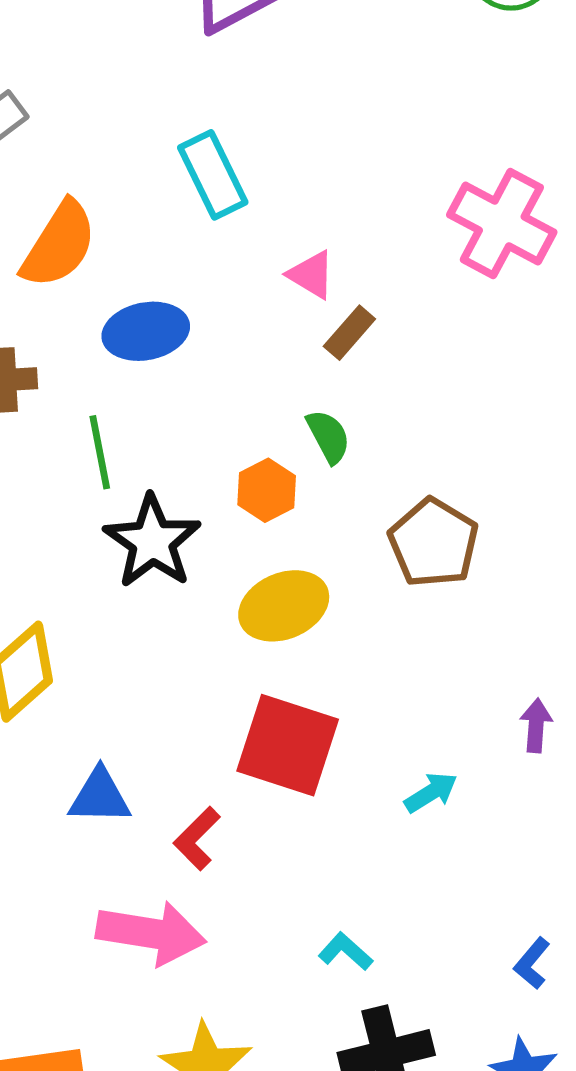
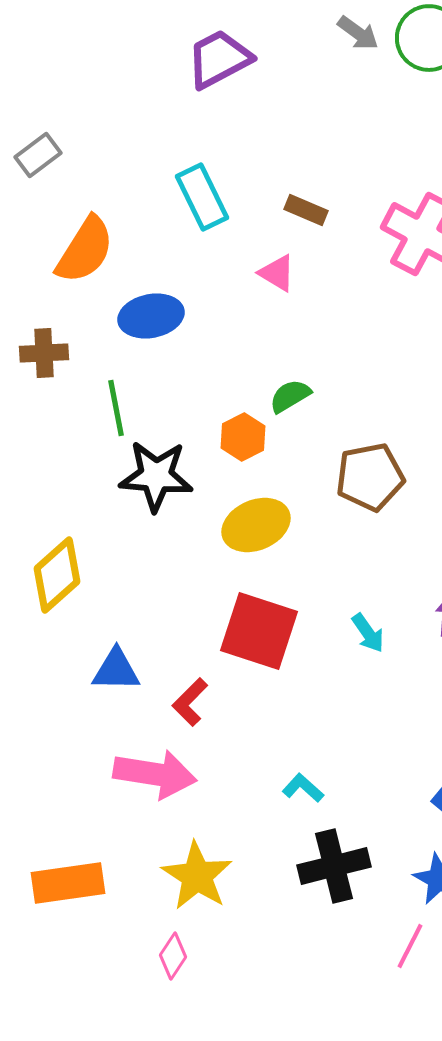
brown rectangle: (349, 333) -> (306, 210), moved, turned 72
green semicircle: (328, 436) -> (290, 396), turned -93
black star: (152, 542) -> (156, 476), turned -30
brown pentagon: (434, 543) -> (370, 477), turned 30
cyan arrow: (431, 792) -> (368, 633), moved, turned 87

